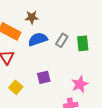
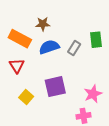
green rectangle: (83, 43) -> (96, 40), moved
purple square: (44, 77) -> (55, 87), size x1.5

